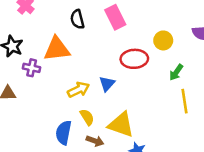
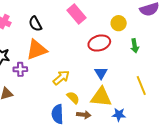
black semicircle: (77, 19) -> (35, 24), moved
green arrow: (176, 72) -> (135, 46), turned -32
blue triangle: (107, 84) -> (101, 73), moved
yellow line: (185, 101) -> (141, 85), moved

